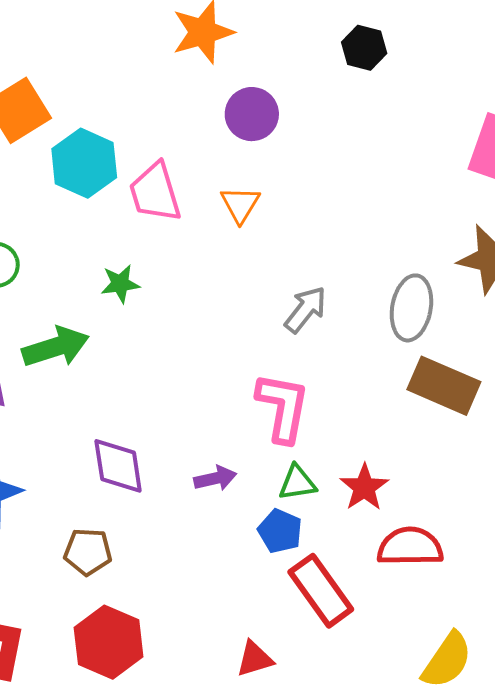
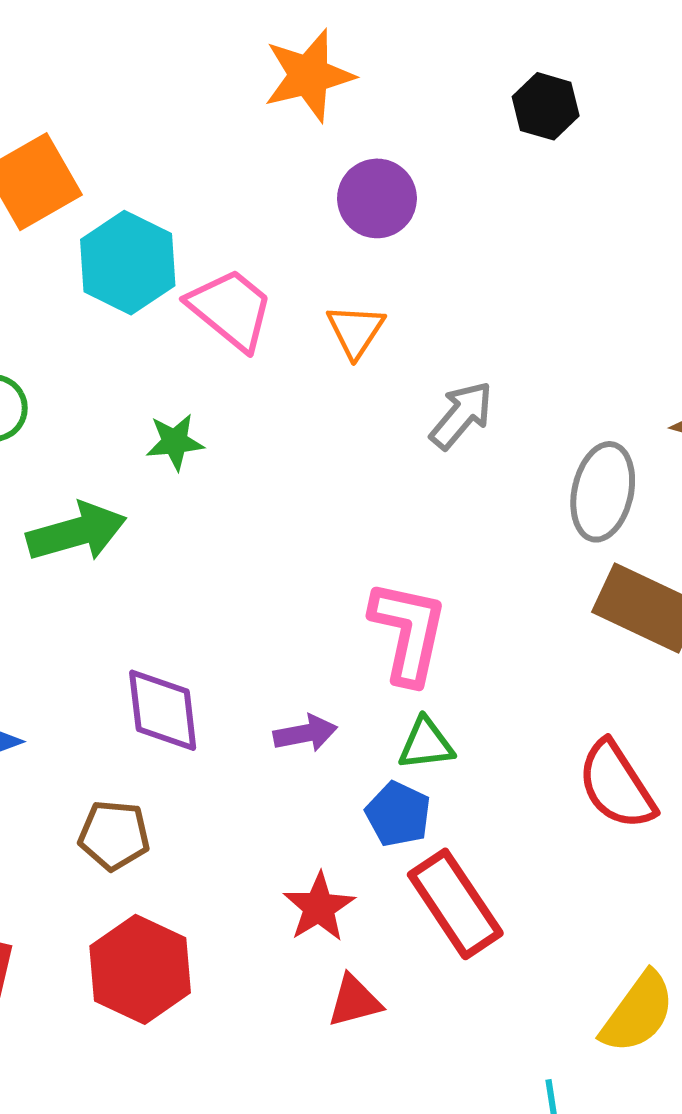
pink trapezoid: (155, 192) -> (231, 309), turned 144
gray arrow: (305, 309) -> (461, 415), moved
red star: (364, 487) -> (319, 907), moved
red semicircle: (410, 547) -> (616, 785), moved, turned -124

